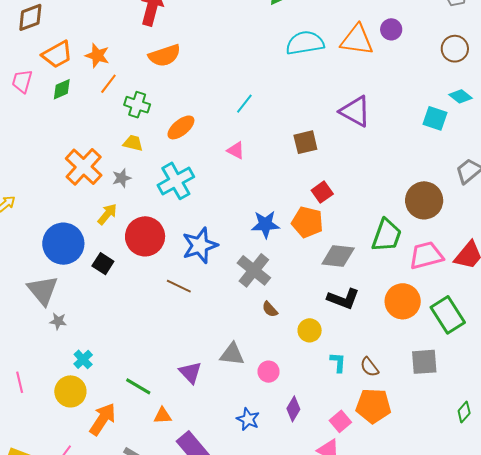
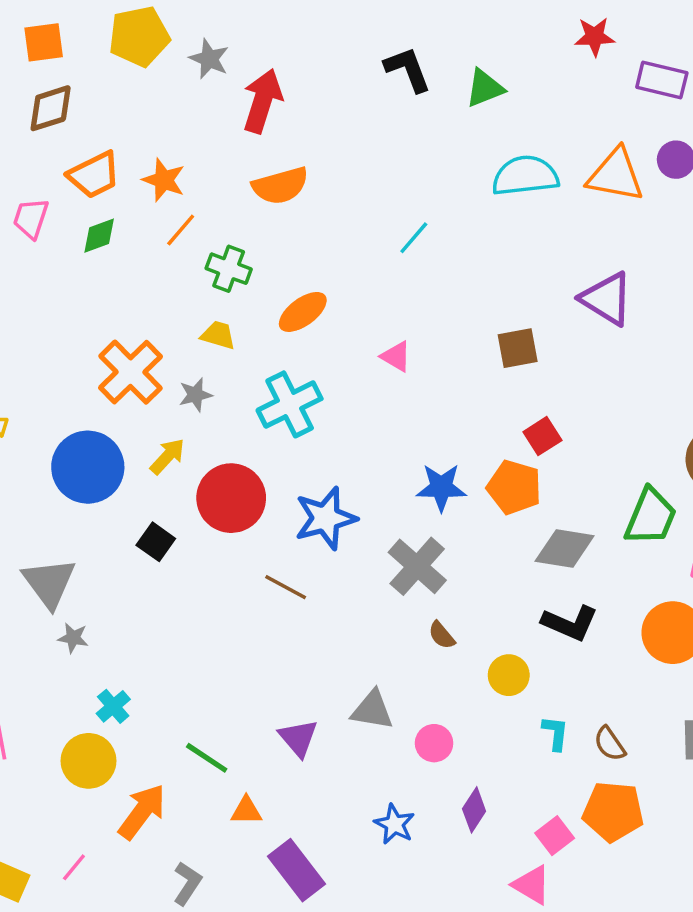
cyan line: (244, 104) -> (414, 238), moved
blue circle: (63, 244) -> (88, 467), moved

